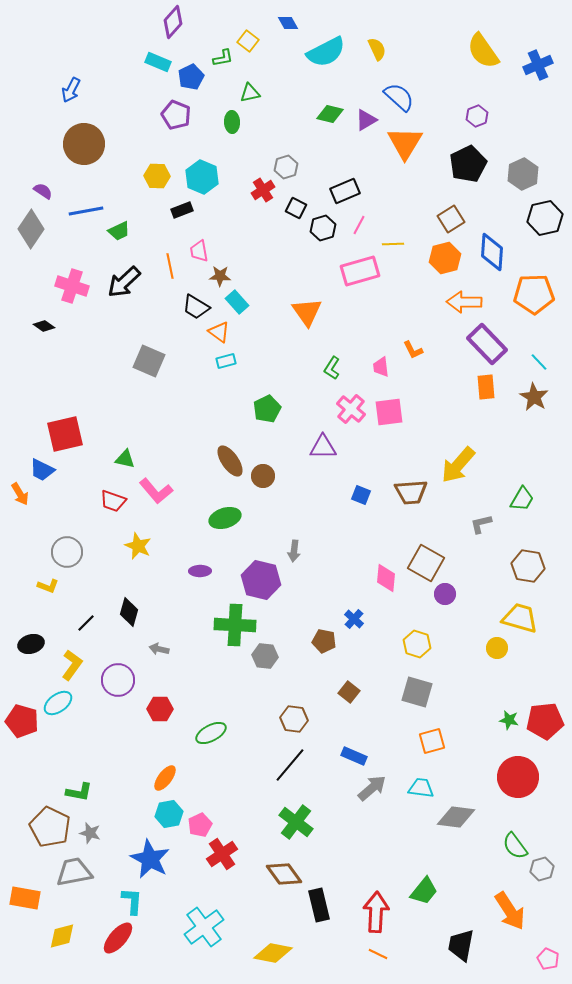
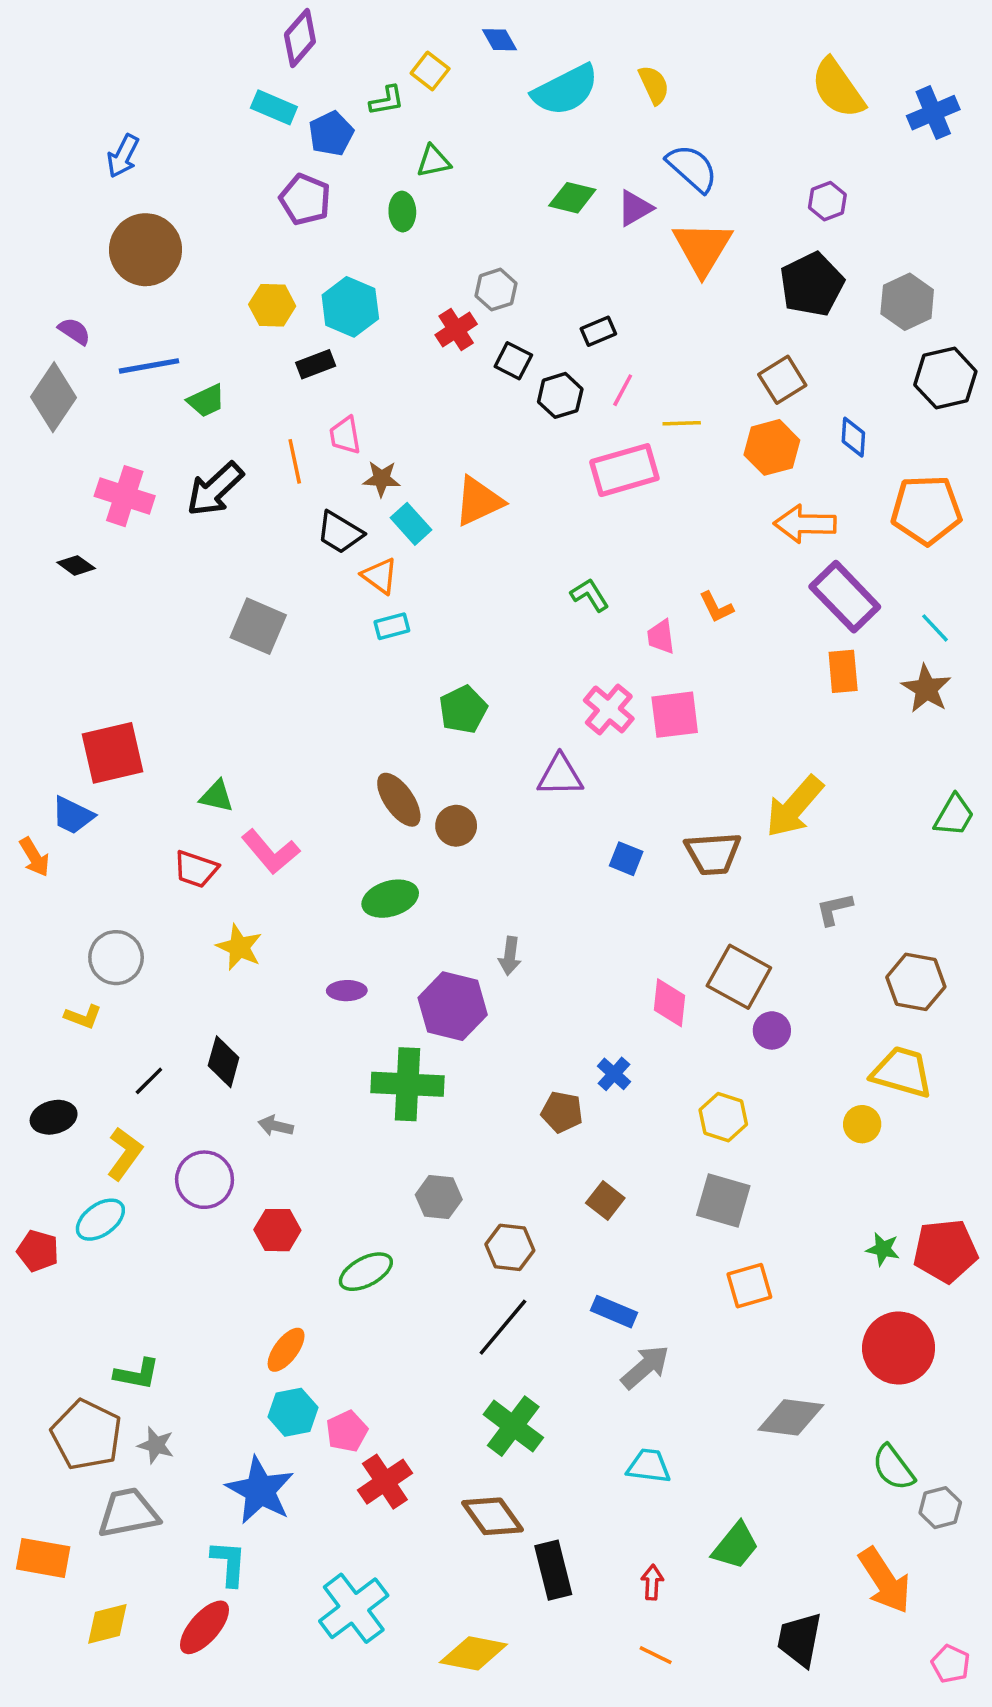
black rectangle: (345, 191) -> (598, 331), size x0.7
blue diamond: (492, 252) -> (853, 437), size x0.6
orange triangle: (307, 312) -> (479, 501), moved, turned 40
green L-shape: (332, 368) -> (590, 595), moved, turned 115
green trapezoid: (522, 499) -> (954, 815), moved
gray hexagon: (265, 656) -> (439, 1197), moved
red pentagon: (22, 721) -> (38, 1251), size x0.7
cyan trapezoid: (421, 788) -> (649, 1466), moved
red arrow: (376, 912) -> (652, 1582), size x0.5

